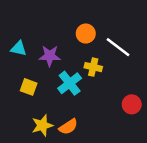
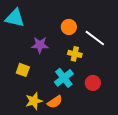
cyan triangle: (19, 48) -> (15, 18), moved, size x1.5
cyan cross: (70, 83) -> (64, 78), moved
red circle: (132, 104) -> (93, 83), moved

